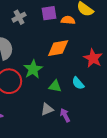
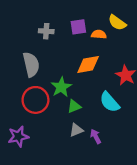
gray cross: (19, 17) -> (46, 31), turned 32
cyan semicircle: (78, 83) -> (110, 102), size x1.5
green triangle: (55, 86) -> (74, 106), moved, turned -32

